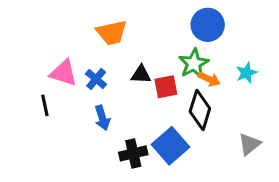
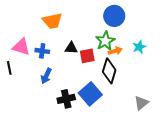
blue cross: (96, 79) -> (42, 51), turned -32
orange arrow: (209, 79) -> (115, 51), turned -40
blue arrow: (102, 118) -> (46, 76), turned 42
gray triangle: (249, 144) -> (141, 103), moved

